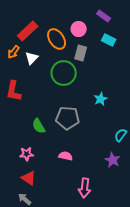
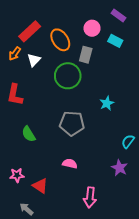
purple rectangle: (104, 16) -> (118, 16), moved
pink circle: (79, 29) -> (92, 28), moved
green semicircle: (39, 126) -> (29, 134), moved
pink star: (27, 154) -> (17, 175), moved
red triangle: (29, 178) -> (40, 186), moved

